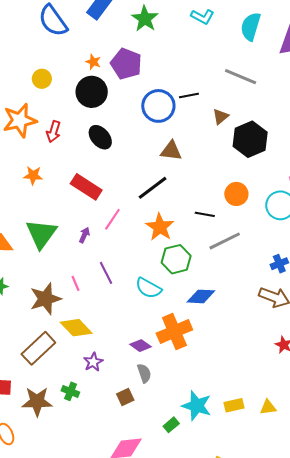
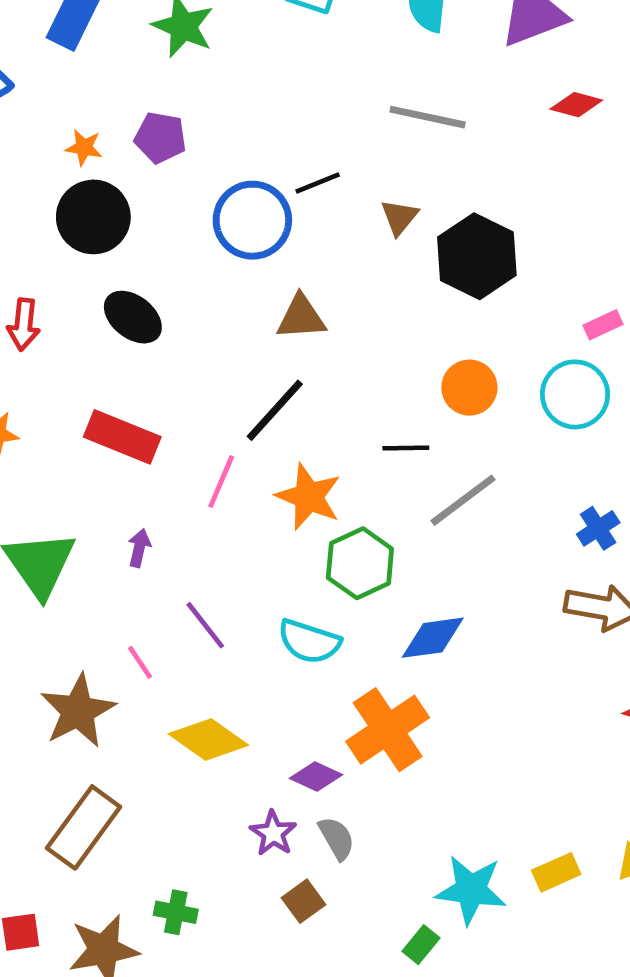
purple pentagon: (126, 64) -> (160, 138), size x0.7
pink line: (112, 219) -> (221, 482), moved
yellow diamond: (76, 328) -> (208, 739), moved
purple star: (93, 362) -> (273, 833), moved

